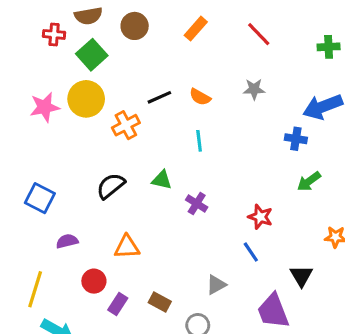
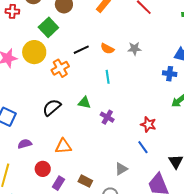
green square: (92, 55) -> (48, 27), moved
gray star: (254, 89) -> (134, 49), moved

